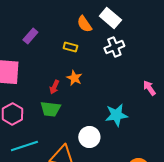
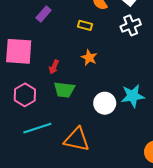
red arrow: (54, 87) -> (54, 67), moved
white circle: (89, 137) -> (105, 103), moved

